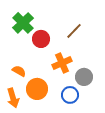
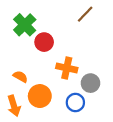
brown line: (74, 31) -> (85, 14), moved
orange cross: (62, 63) -> (67, 68), turned 36

